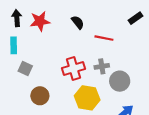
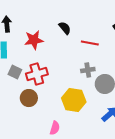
red star: (40, 21) -> (34, 40), moved
red cross: (73, 68) -> (37, 74), moved

